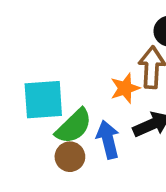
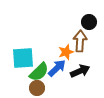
blue arrow: (108, 140) -> (57, 68), moved, turned 60

